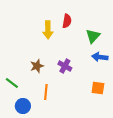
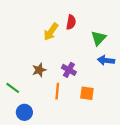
yellow arrow: (48, 30) -> (51, 32), turned 36
orange square: (98, 88) -> (87, 93), moved
orange line: (46, 92) -> (57, 91), moved

